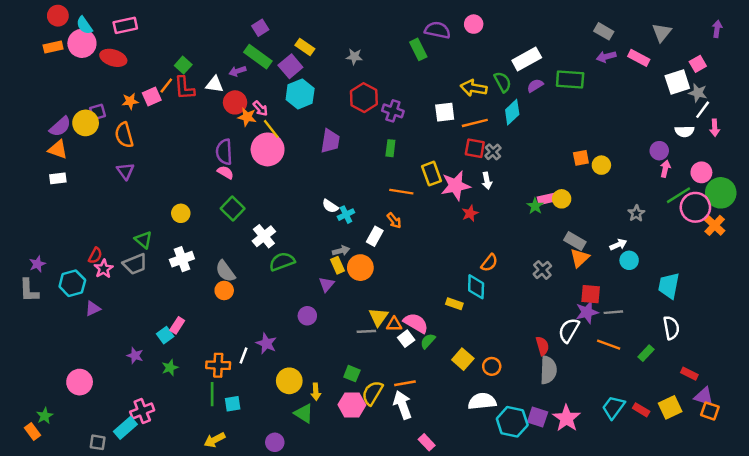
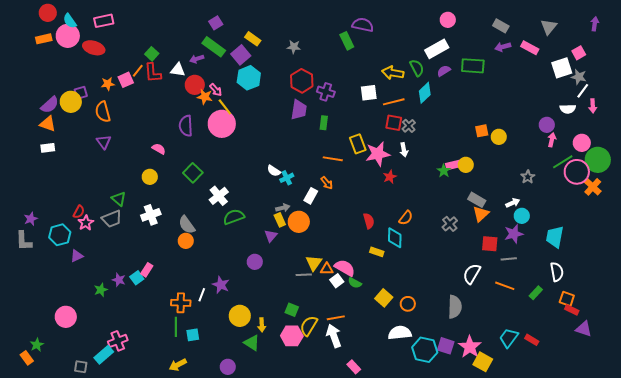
pink circle: (474, 24) -> (448, 20), moved
purple trapezoid: (330, 141) -> (299, 110), moved
pink semicircle: (225, 172) -> (159, 149), moved
purple star: (587, 312) -> (514, 234), moved
green semicircle: (428, 341) -> (355, 283), turned -104
red semicircle: (542, 346) -> (369, 221), moved
purple star: (135, 356) -> (119, 280), moved
green star: (170, 368) -> (101, 290), moved
yellow square: (670, 407) -> (483, 362), moved, turned -36
orange square: (710, 411) -> (567, 299), moved

